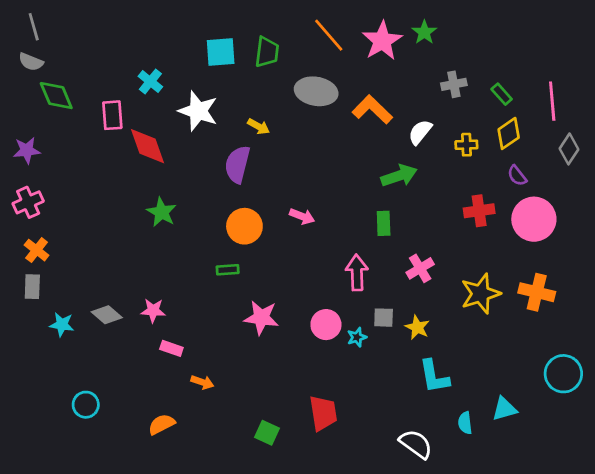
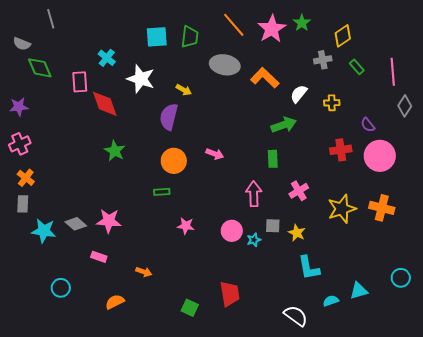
gray line: (34, 27) -> (51, 19), moved
yellow diamond: (509, 133) -> (343, 36), moved
pink star: (153, 311) -> (109, 221), size x1.4
pink star: (261, 318) -> (186, 226), size x0.7
cyan star: (62, 325) -> (44, 231), size x1.4
pink rectangle: (171, 348) -> (99, 257), moved
cyan circle: (563, 374) -> (401, 278), moved, size x0.7
cyan semicircle: (465, 423) -> (331, 301), turned 77

